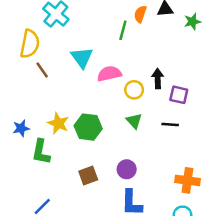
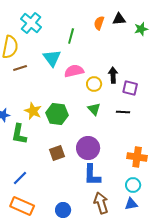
green line: (123, 30) -> (71, 36), moved
brown line: (42, 70) -> (20, 68), turned -72
purple circle: (127, 169) -> (88, 148), size x1.5

